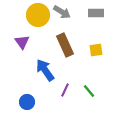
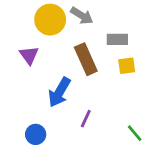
gray rectangle: (96, 13) -> (117, 39), moved
blue arrow: (45, 70) -> (59, 92), turned -115
green line: (89, 91) -> (135, 133), moved

